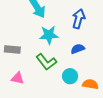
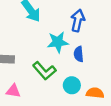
cyan star: (49, 35) -> (58, 42), moved
blue semicircle: (78, 49) -> (79, 54), turned -72

